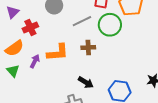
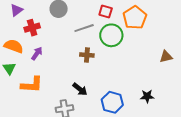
orange semicircle: (14, 48) -> (14, 46), turned -132
orange L-shape: (58, 52) -> (32, 85), moved
purple arrow: (35, 61) -> (37, 54), moved

